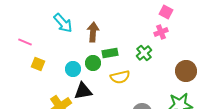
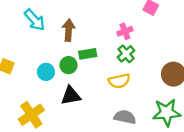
pink cross: (161, 32) -> (125, 31), moved
yellow semicircle: (120, 77) -> (119, 81), moved
black triangle: (83, 91) -> (71, 96), moved

